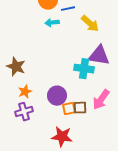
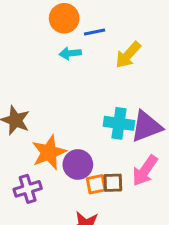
yellow arrow: (90, 24) -> (128, 55), turned 90
purple triangle: (99, 56) -> (146, 126), moved, turned -30
orange star: (25, 92) -> (49, 152), moved, size x1.6

